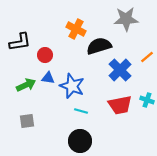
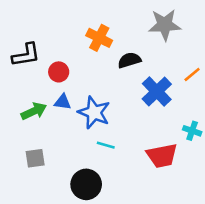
black semicircle: (99, 46) -> (129, 60), size x0.7
red trapezoid: (120, 105) -> (162, 156), moved
black circle: (80, 141) -> (86, 184), moved

